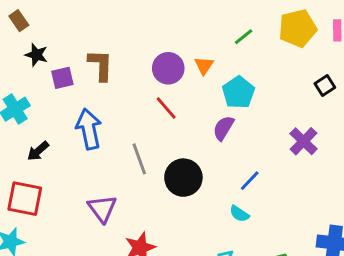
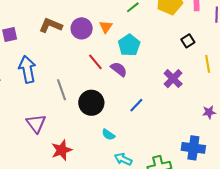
brown L-shape: (101, 65) -> (51, 25), moved, turned -70
red line: (166, 108) -> (95, 62), moved
purple semicircle: (223, 128) -> (119, 69), turned 96
cyan semicircle: (239, 214) -> (108, 135), moved

